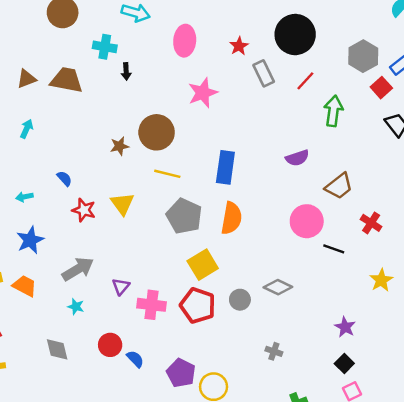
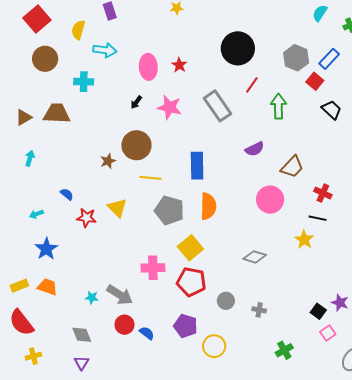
red star: (239, 46) -> (179, 65), moved
black arrow: (126, 71) -> (136, 102), moved, turned 48
gray rectangle: (264, 73) -> (217, 106), moved, size x1.4
pink star: (203, 93) -> (169, 107), turned -30
black line: (334, 249) -> (318, 218), moved
gray arrow: (78, 269) -> (120, 295), moved, turned 72
yellow star: (381, 280) -> (304, 240), moved
purple triangle: (121, 286) -> (82, 363), moved
gray circle: (240, 300) -> (226, 301), moved
pink cross: (152, 305) -> (153, 268), moved
purple star: (345, 327) -> (340, 303), moved
purple pentagon: (181, 373) -> (186, 326), moved

